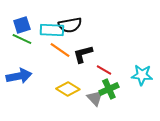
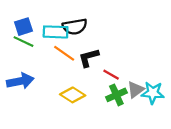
cyan star: (142, 75) -> (153, 93), moved
gray triangle: (95, 98) -> (136, 90), moved, turned 36

